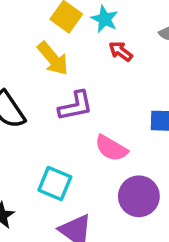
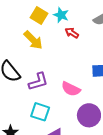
purple L-shape: (75, 106) -> (38, 82), moved

